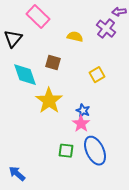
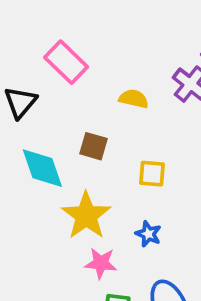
yellow square: (97, 75) -> (152, 174), moved, turned 35
pink star: (81, 124) -> (101, 263), moved, turned -30

